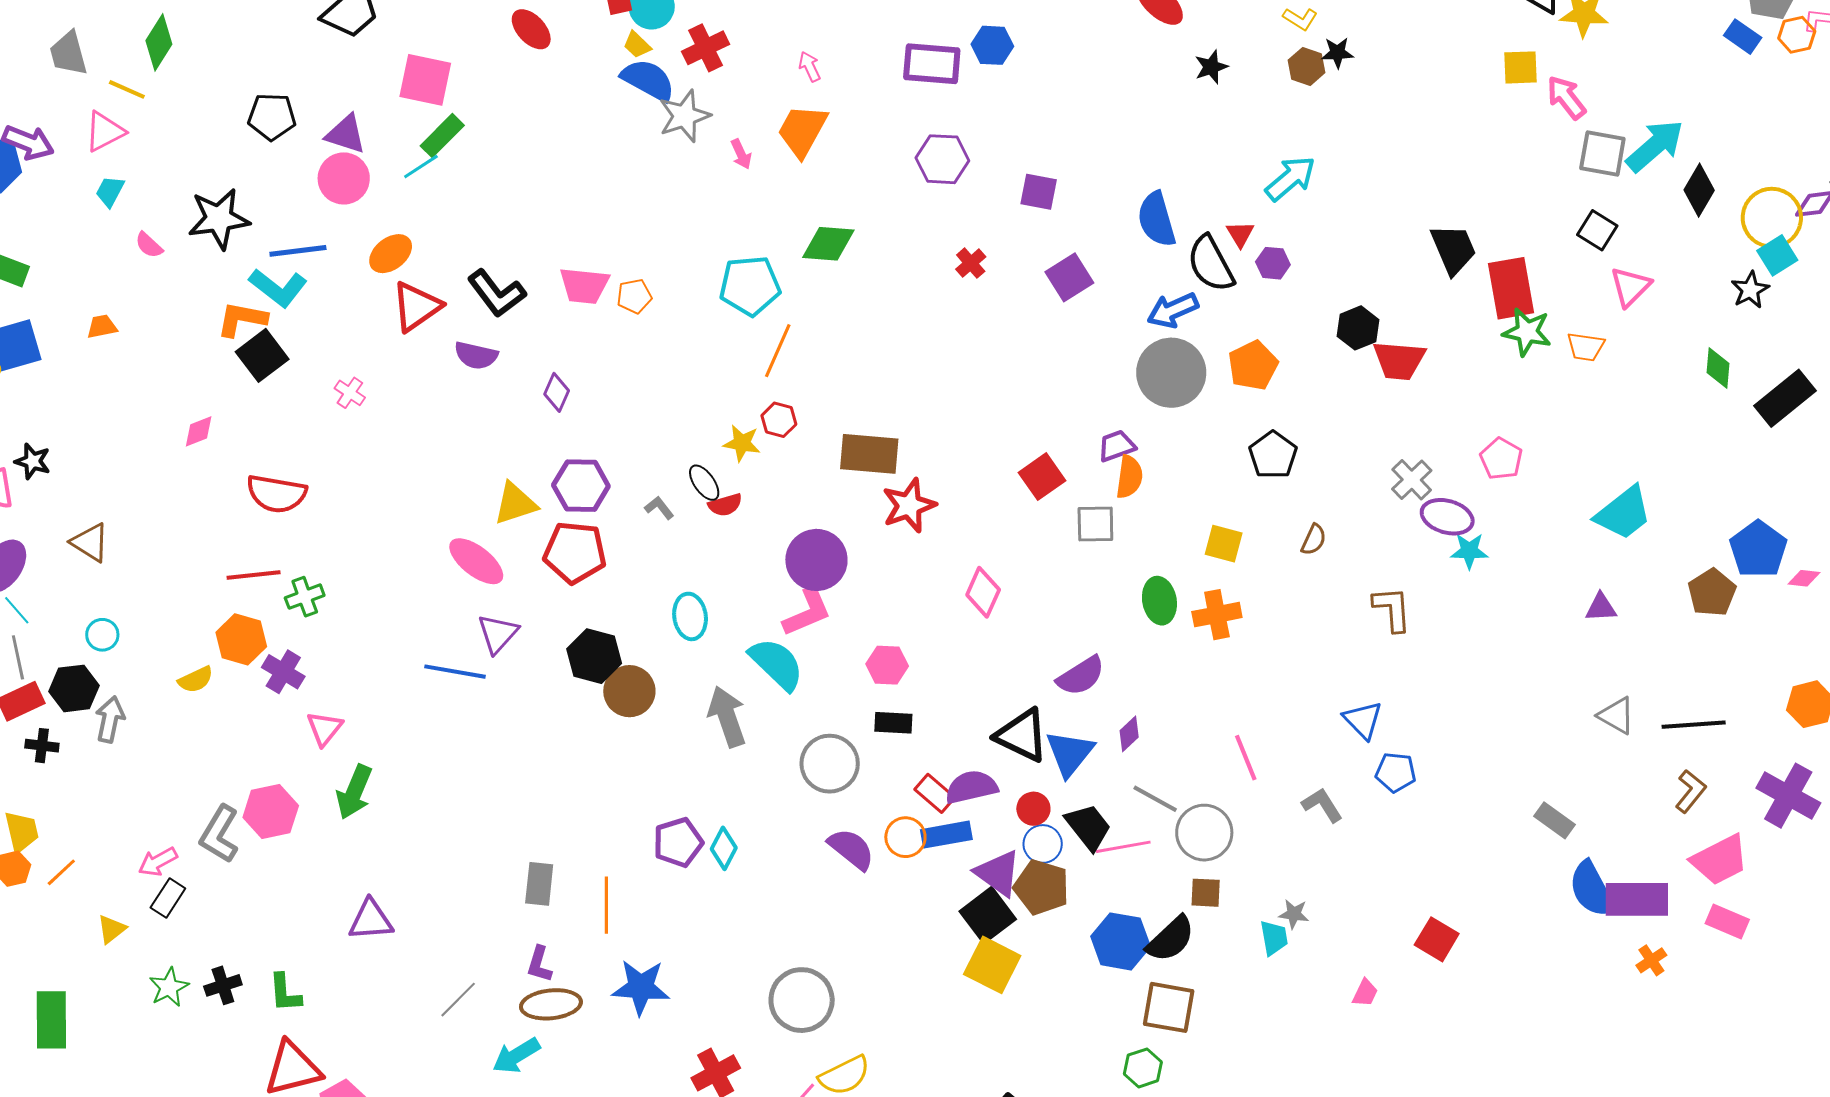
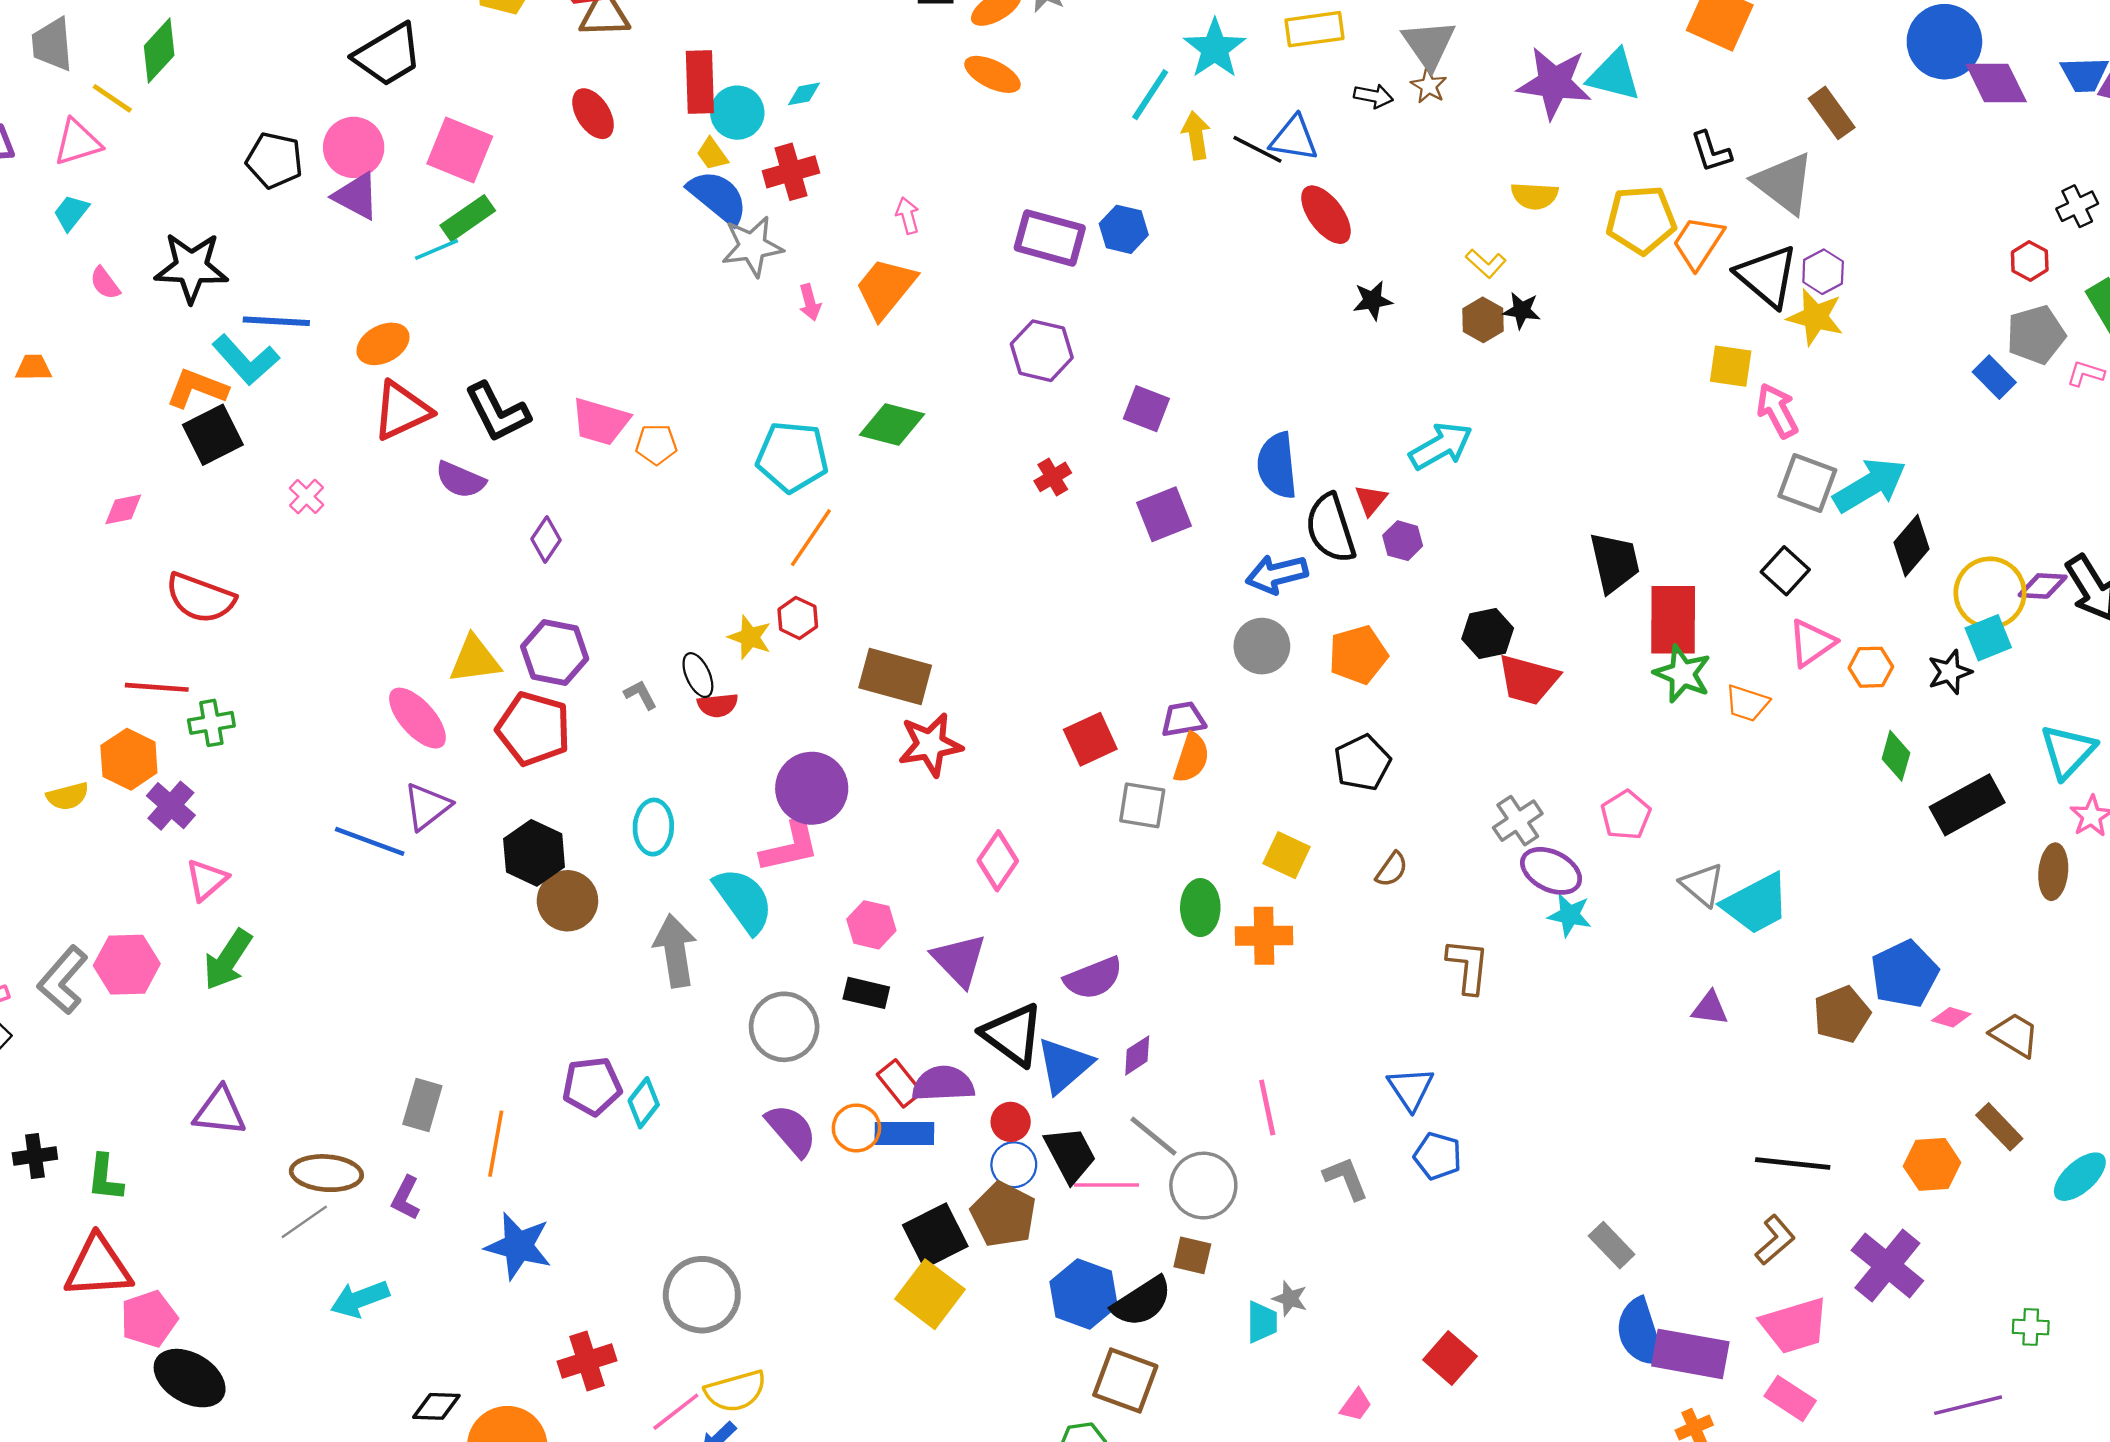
orange hexagon: (1797, 35) -> (1871, 667), moved
pink circle: (344, 178) -> (354, 147), moved
gray circle: (1171, 373) -> (1262, 646), size x0.7
gray triangle: (1616, 715) -> (1702, 885), moved
purple triangle: (998, 873) -> (959, 960), moved
brown ellipse: (551, 1004) -> (326, 1173), moved

